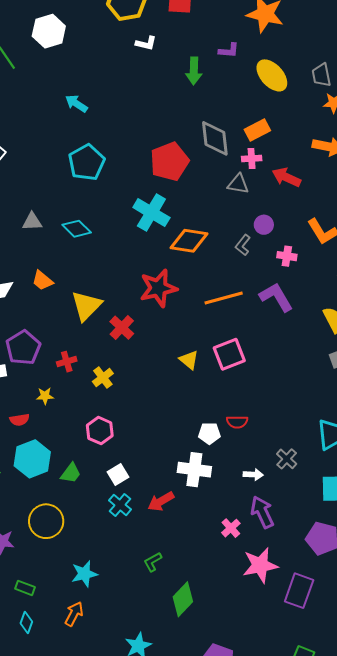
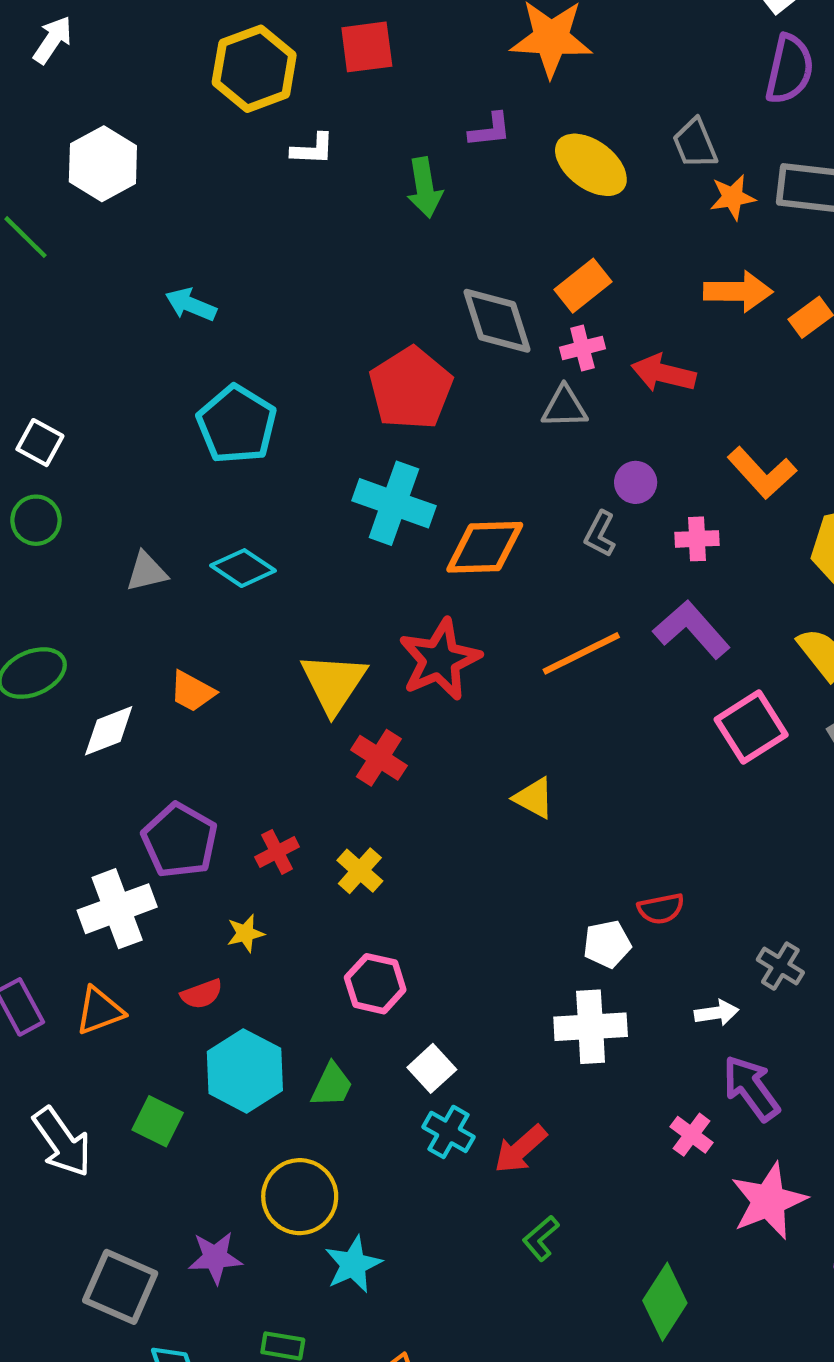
yellow triangle: (86, 306) -> (334, 683), moved
pink square: (229, 354) -> (751, 727), moved
red arrow: (161, 501) -> (520, 1149), moved
cyan star: (84, 574) -> (353, 1264), moved
green diamond: (183, 599) -> (665, 1302), moved

